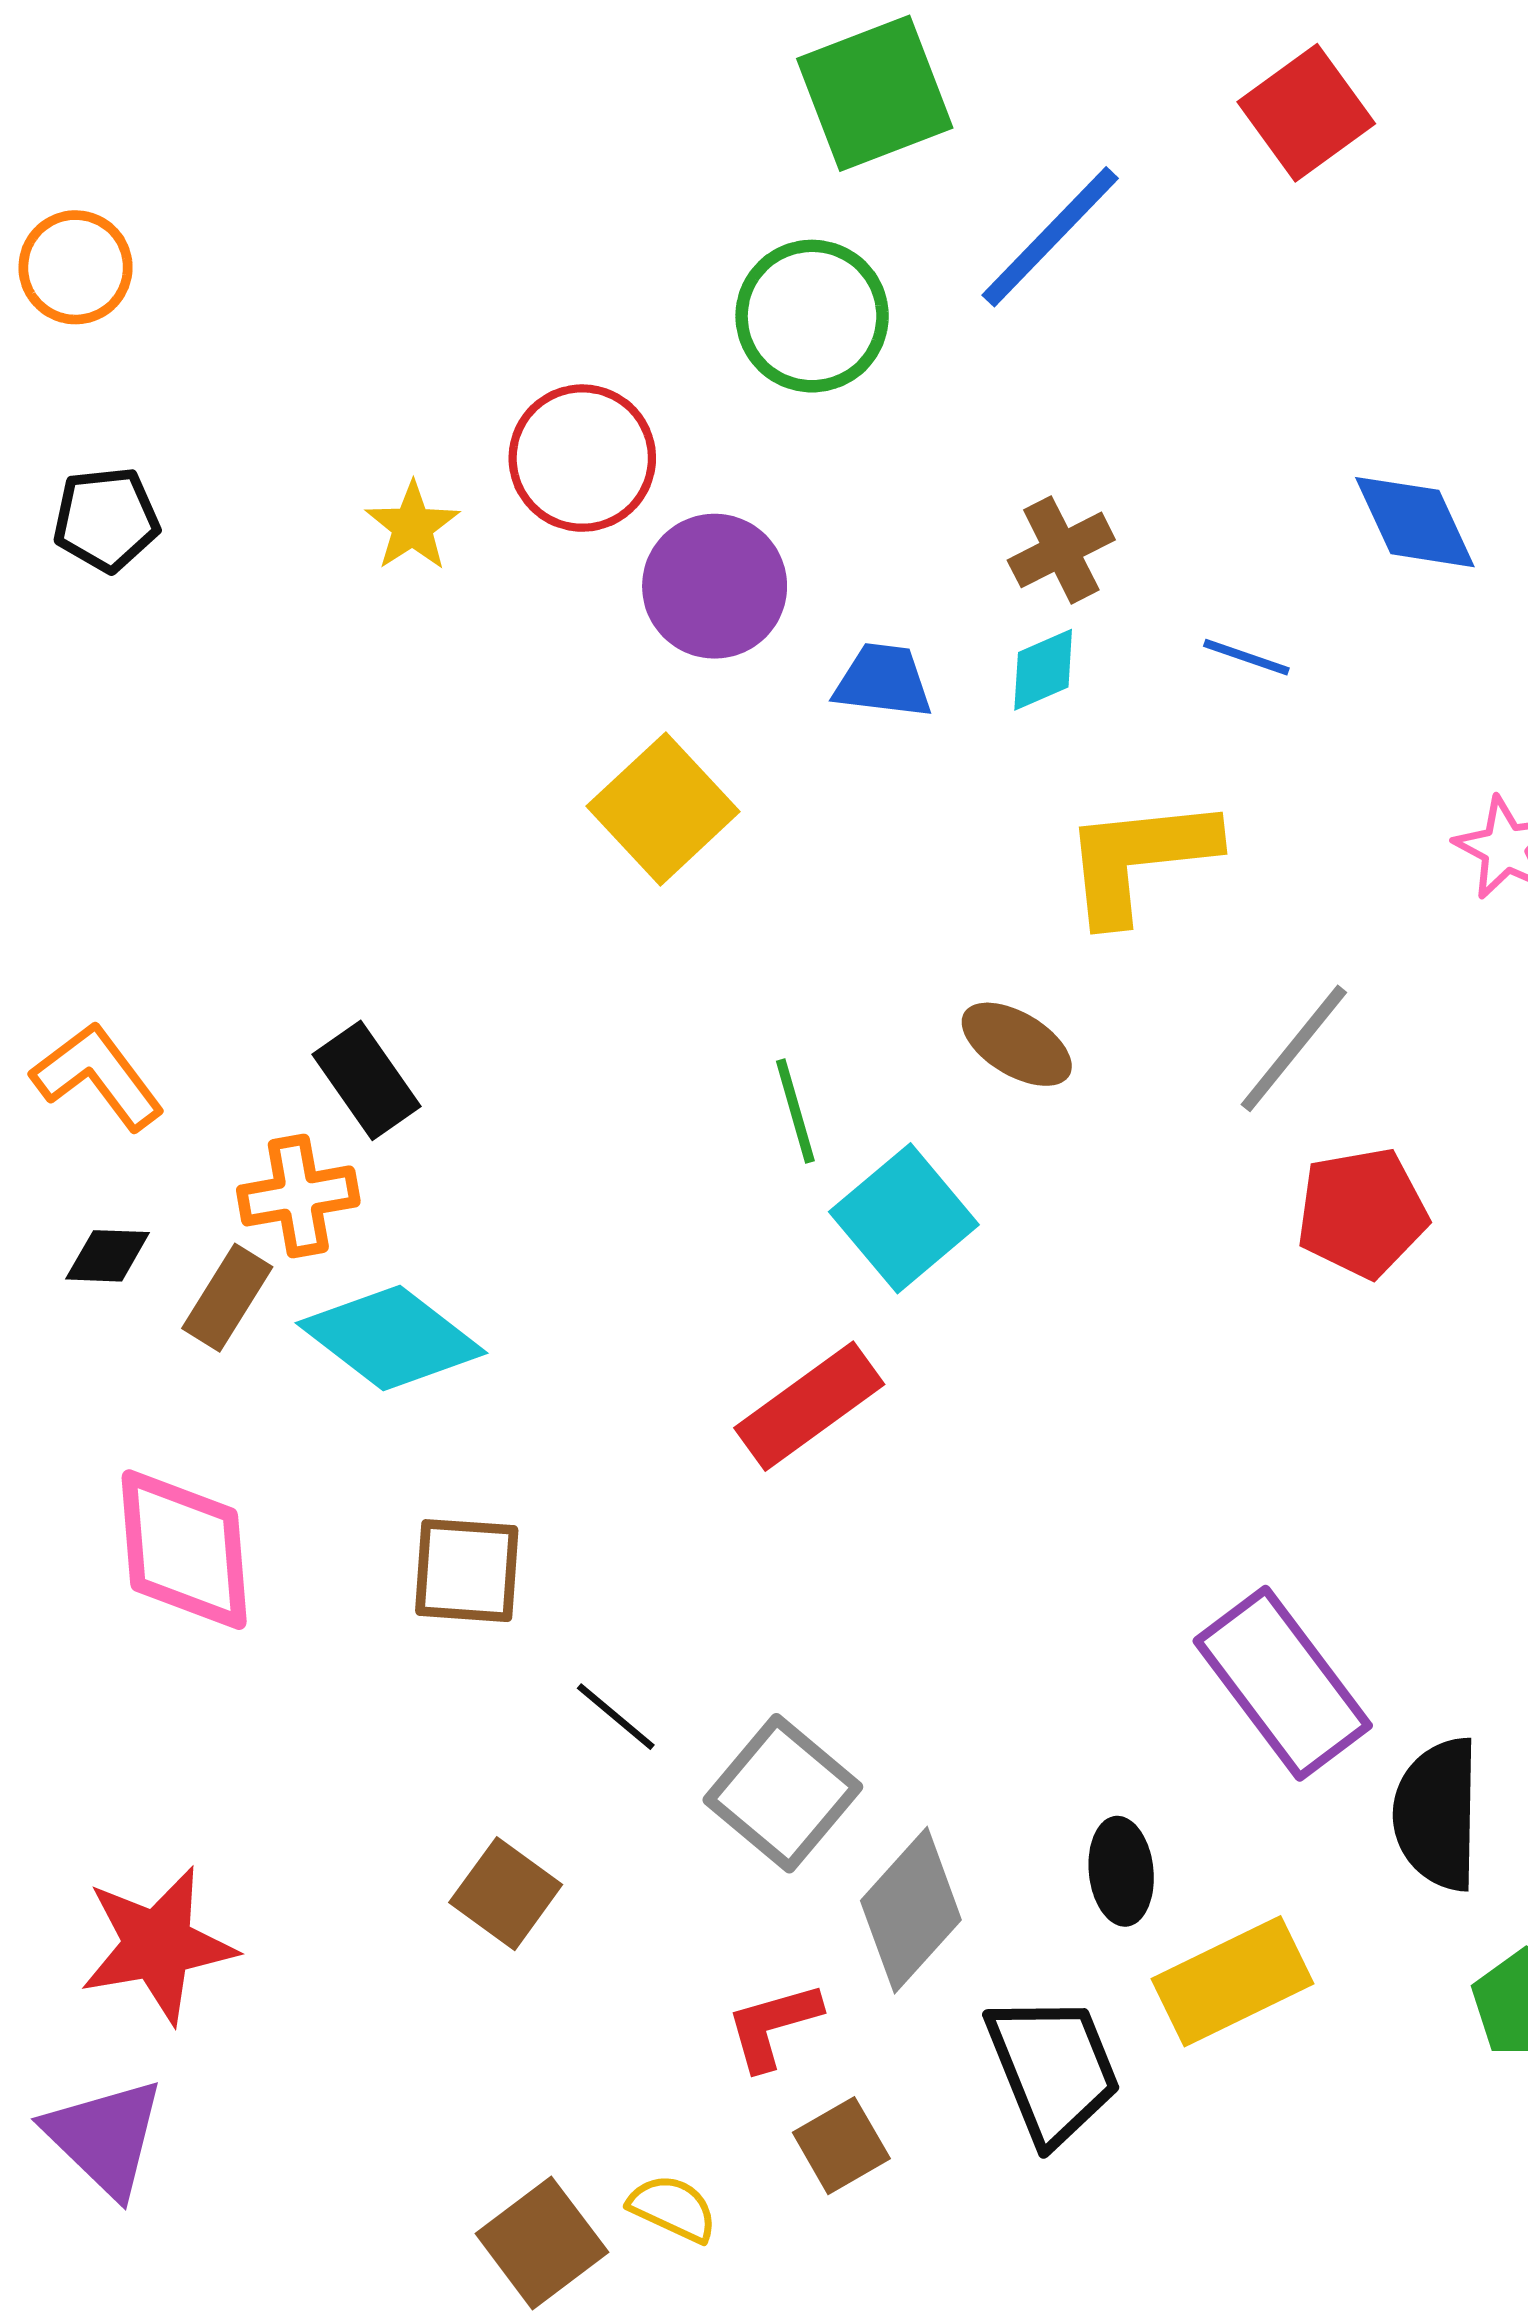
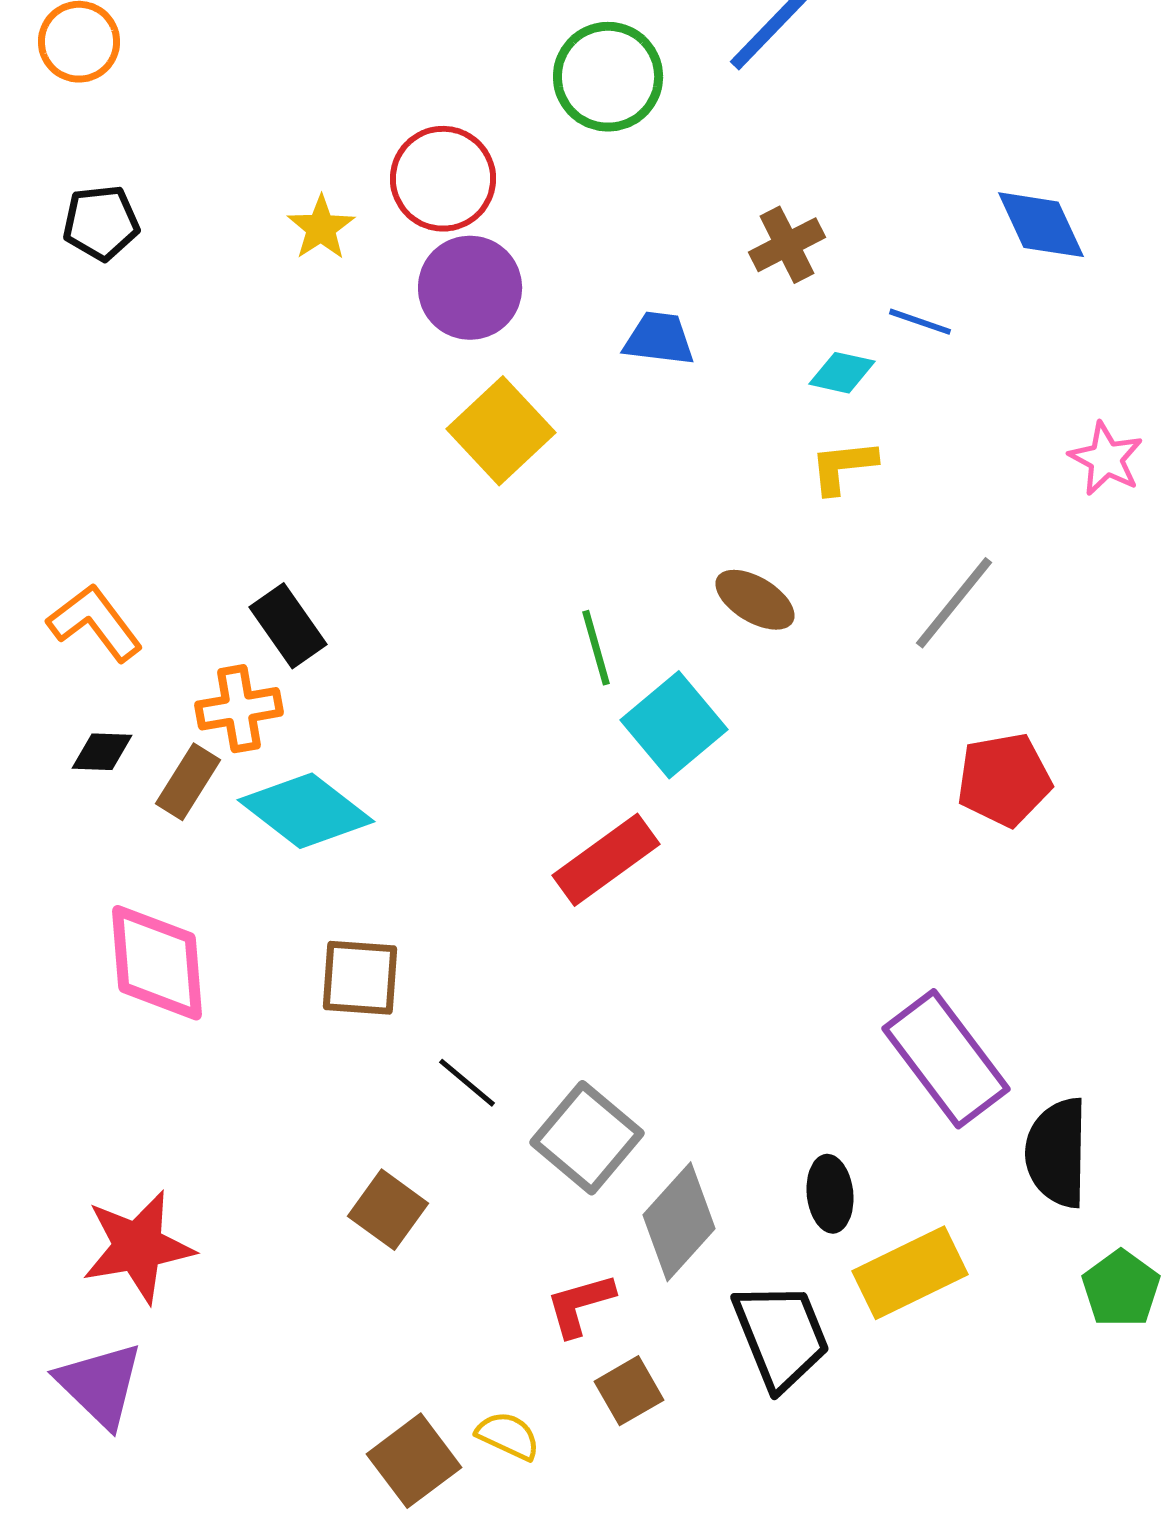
purple circle: (715, 586) -> (470, 288), moved
cyan diamond: (1043, 670) -> (842, 373), moved, turned 36
yellow L-shape: (1139, 859) -> (843, 467), size x0.6
red pentagon: (1362, 1213) -> (1004, 780), moved

